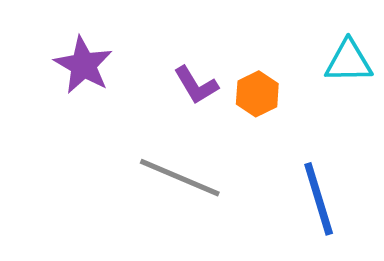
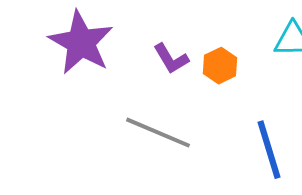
purple star: (83, 65) -> (81, 43), size x1.4

